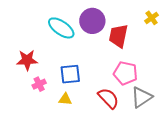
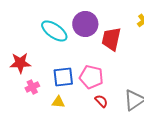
pink pentagon: (125, 73) -> (91, 77), moved
red semicircle: (108, 98) -> (101, 101), size x0.6

